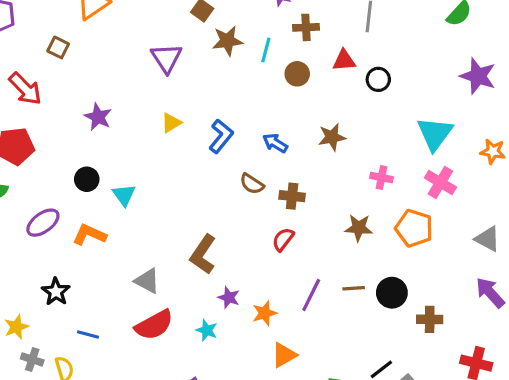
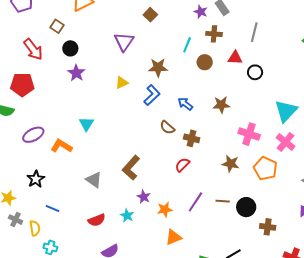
brown star: (227, 41) -> (158, 68), moved
pink cross: (382, 177) -> (249, 134), size x1.5
black circle: (87, 179) -> (70, 48), moved
red semicircle: (154, 325) -> (97, 220), moved, size x0.7

